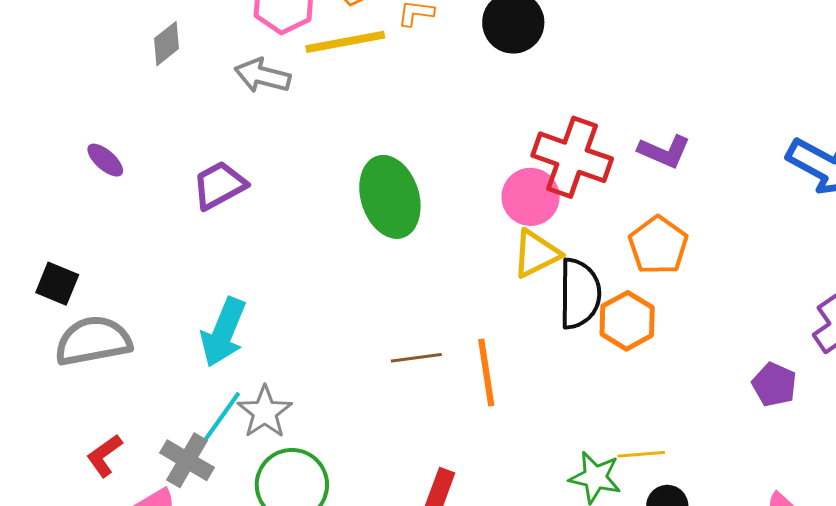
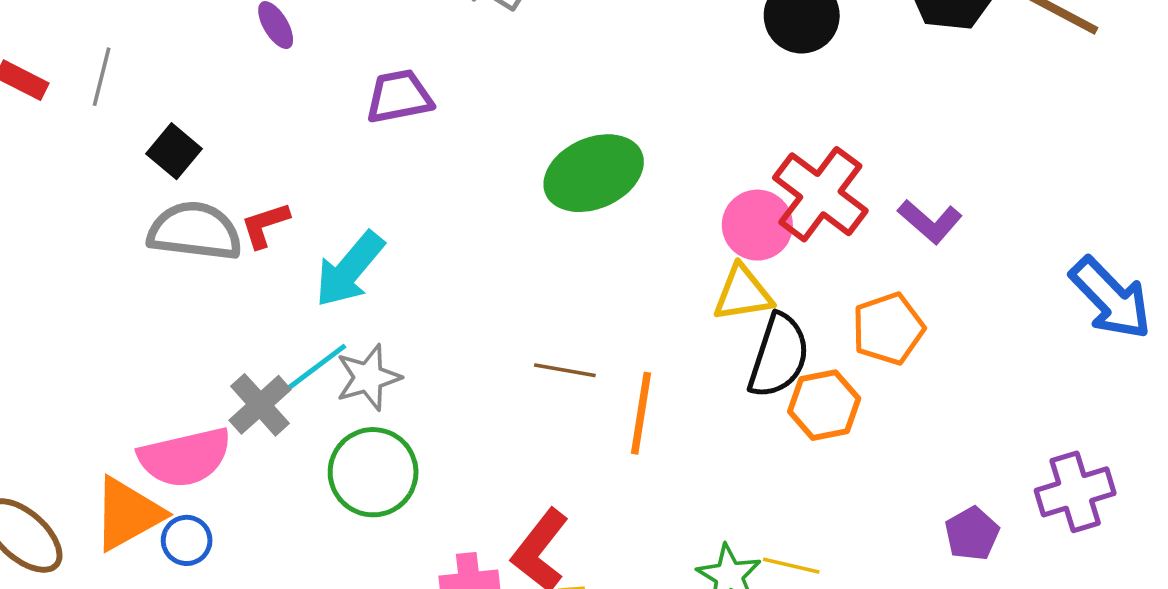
green ellipse: (390, 197) -> (594, 173), turned 66
red L-shape: (104, 456) -> (265, 225), moved

